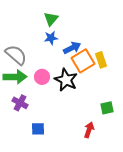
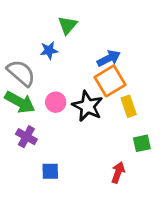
blue star: (51, 38) -> (49, 50), moved
blue arrow: (72, 48) -> (109, 58), moved
yellow rectangle: (101, 60) -> (129, 106), moved
green arrow: (15, 77) -> (20, 102), turned 30

